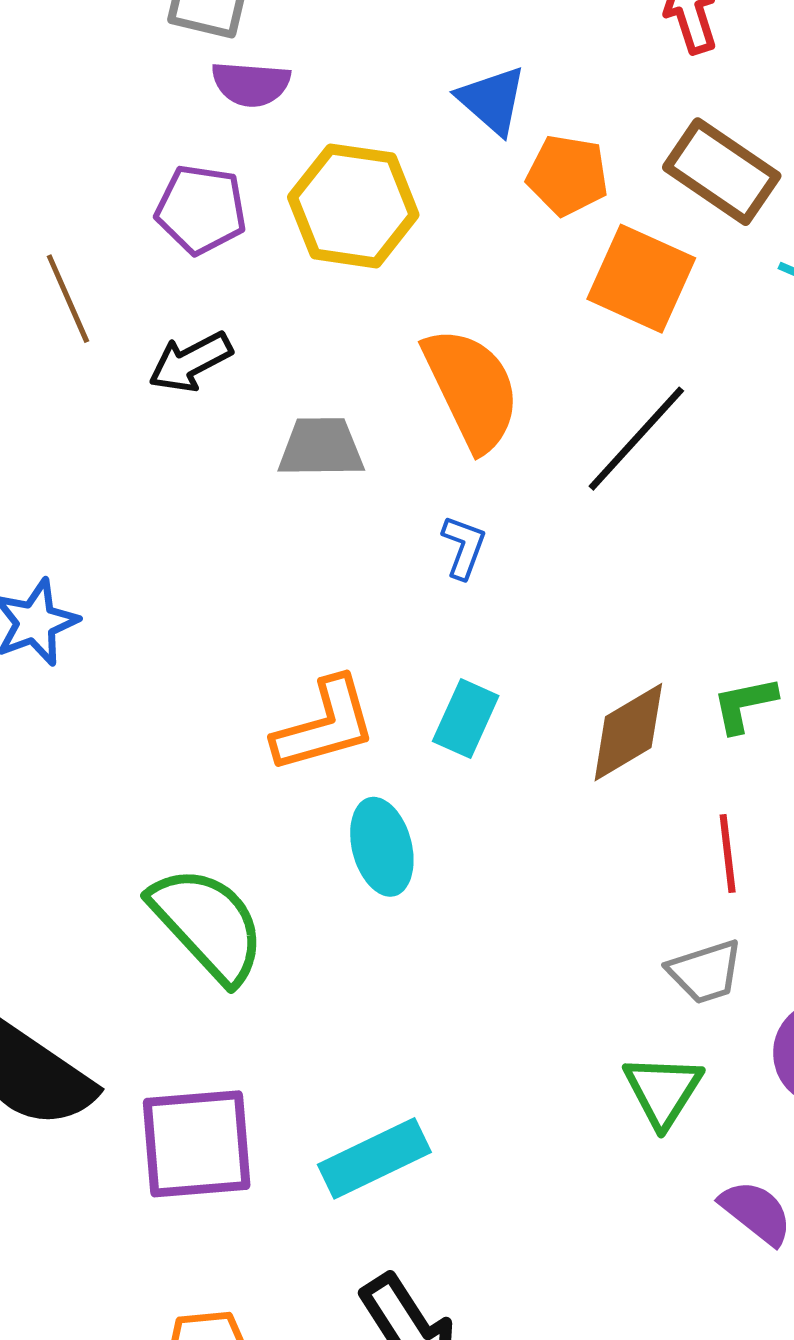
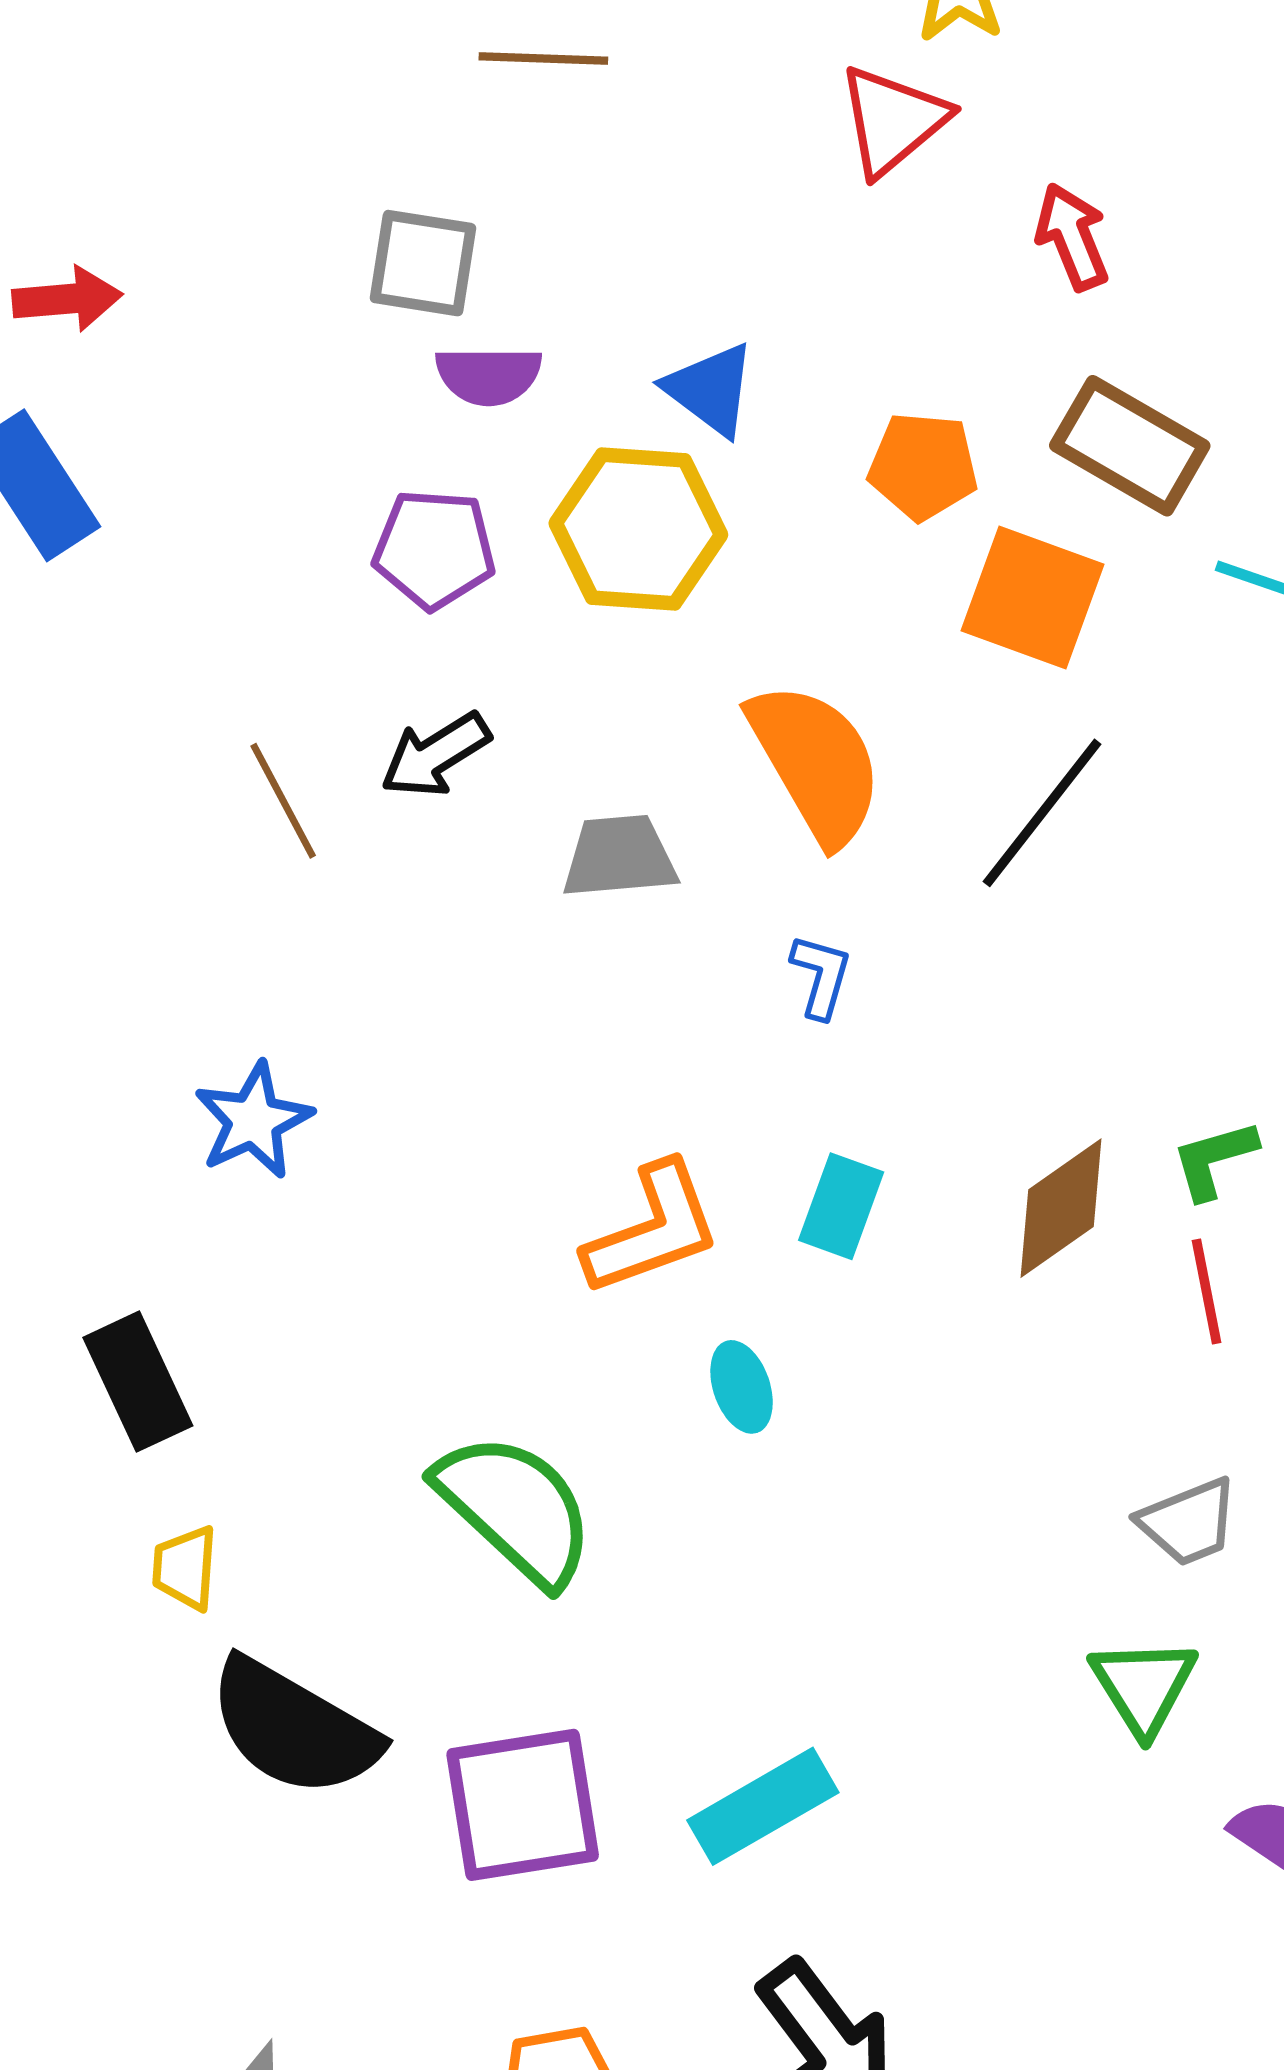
blue triangle: (492, 100) -> (710, 389), moved
brown line: (68, 299) -> (283, 801), moved
cyan ellipse: (382, 847) -> (742, 1387), size x0.7
red line: (728, 853) -> (1206, 1291), moved

